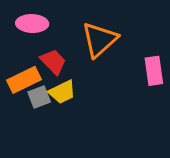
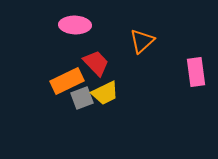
orange triangle: (100, 40) -> (142, 41), size x0.7

